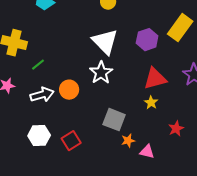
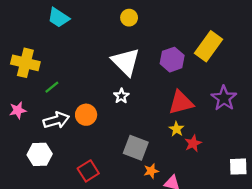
white star: (101, 73) -> (121, 96), size x0.6
red star: (176, 129) -> (193, 143), moved
white hexagon: (39, 136) -> (40, 154), moved

